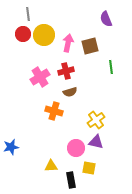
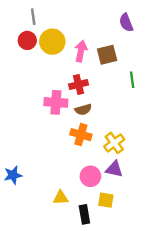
pink cross: (40, 77) -> (56, 102), moved, turned 36
orange cross: (54, 111) -> (81, 135), moved

